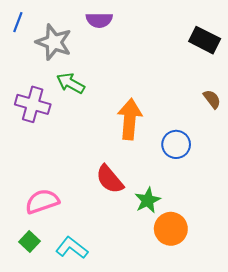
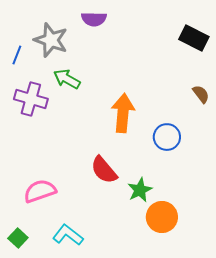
blue line: (18, 22) -> (17, 55), moved
green square: (30, 241) -> (18, 238), moved

